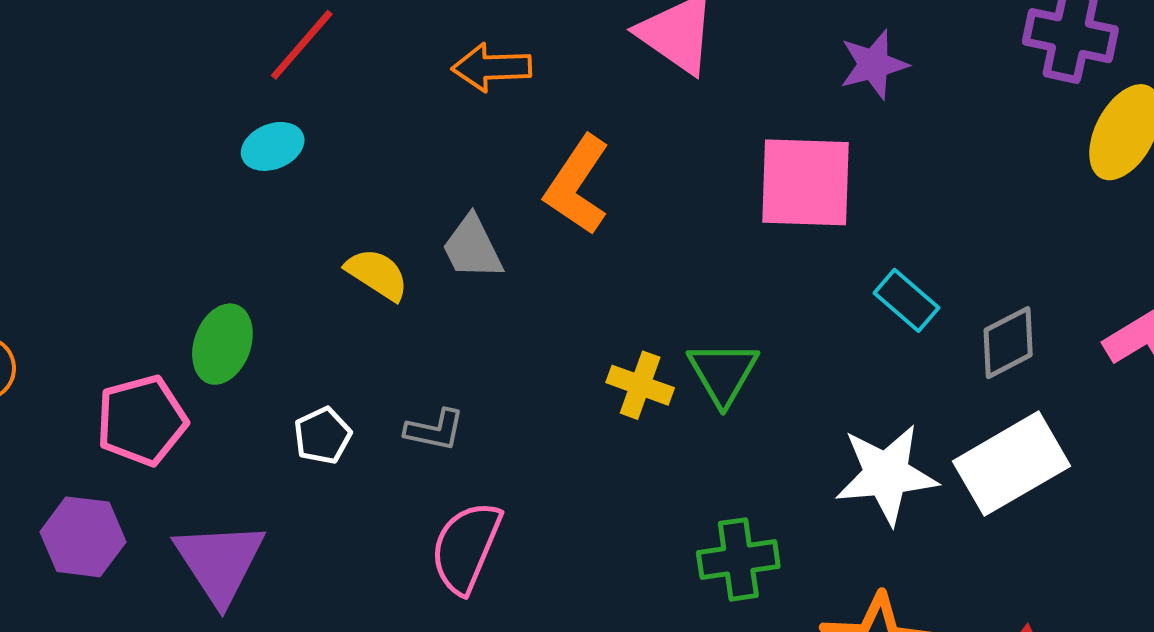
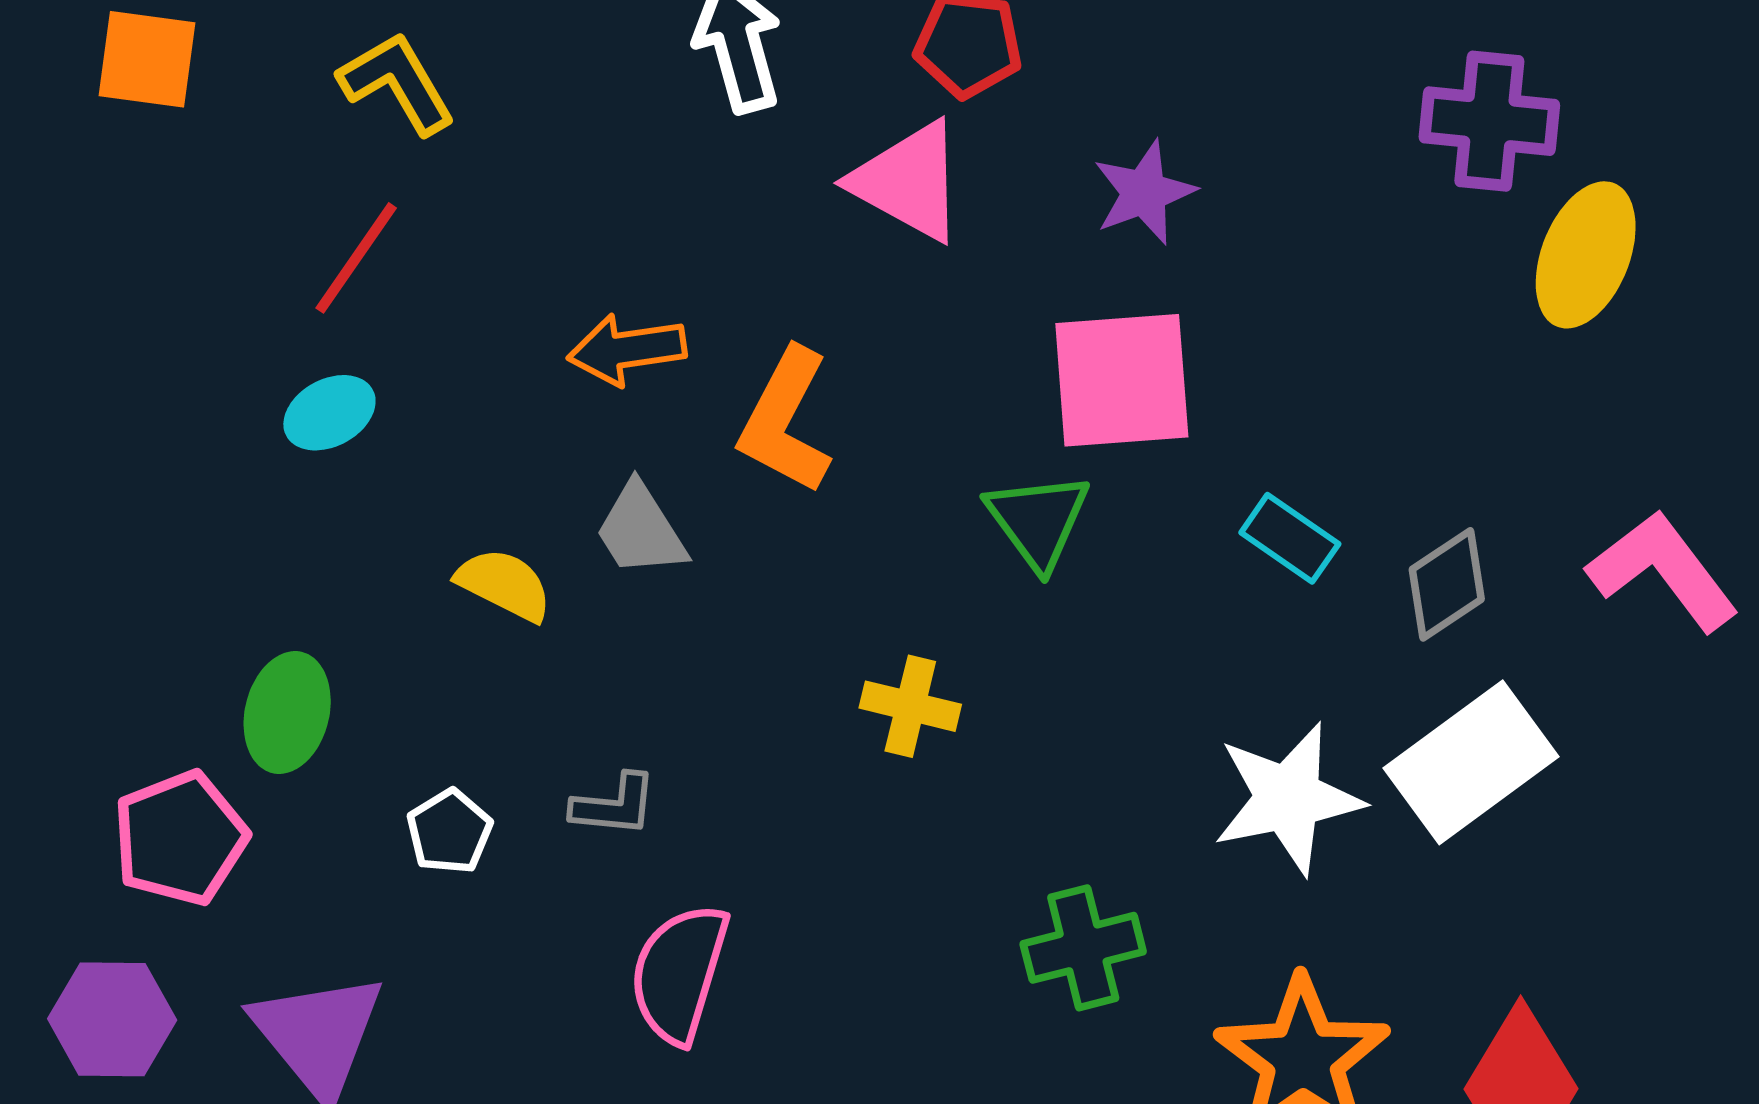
purple star: (874, 64) -> (1144, 192), moved
orange arrow: (491, 67) -> (627, 349), moved
green triangle: (723, 373) -> (1038, 520), moved

